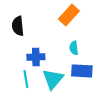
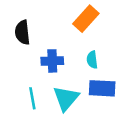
blue cross: (36, 57) -> (52, 61), moved

